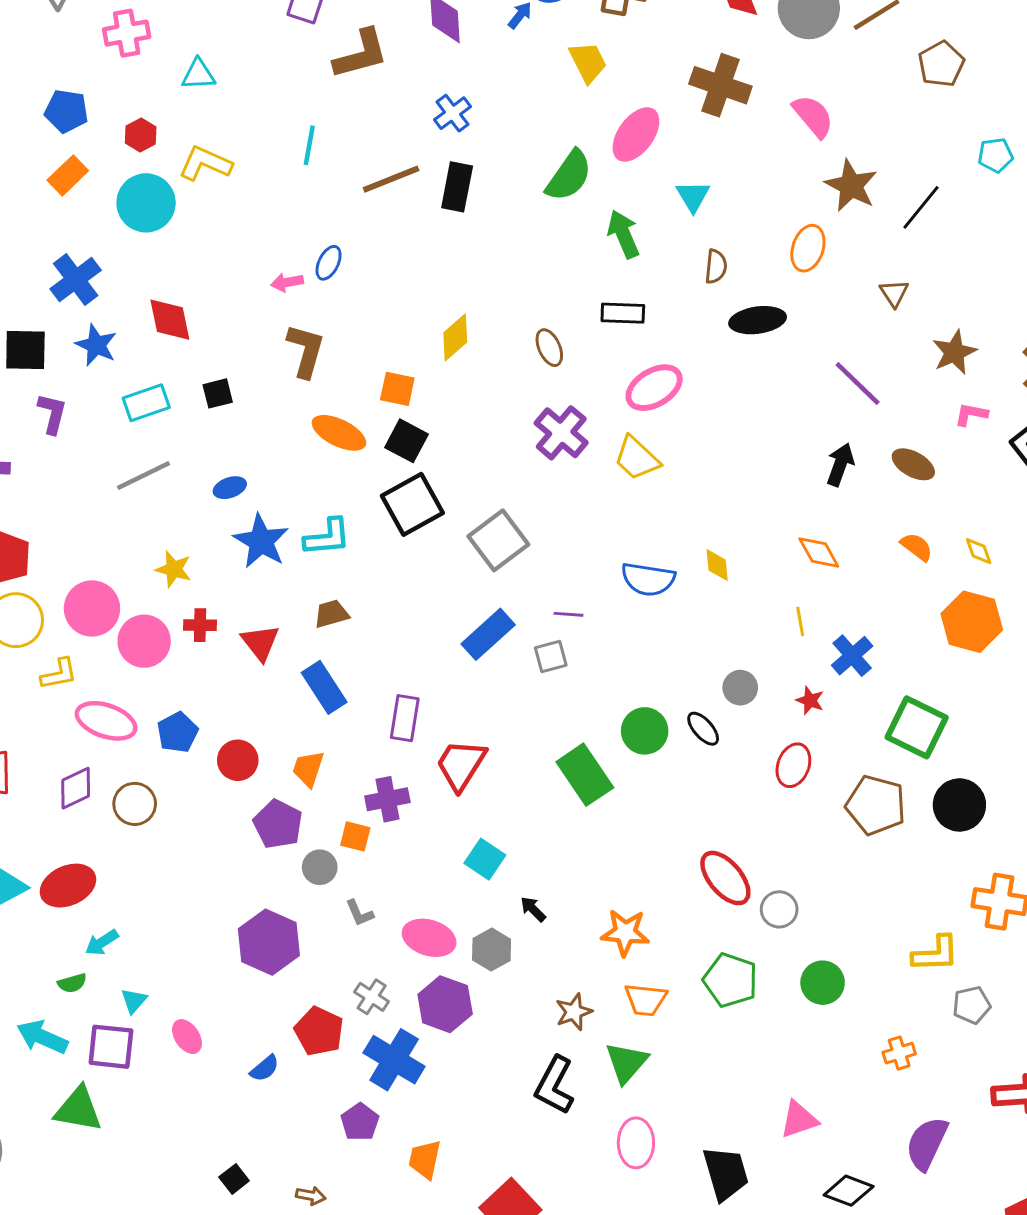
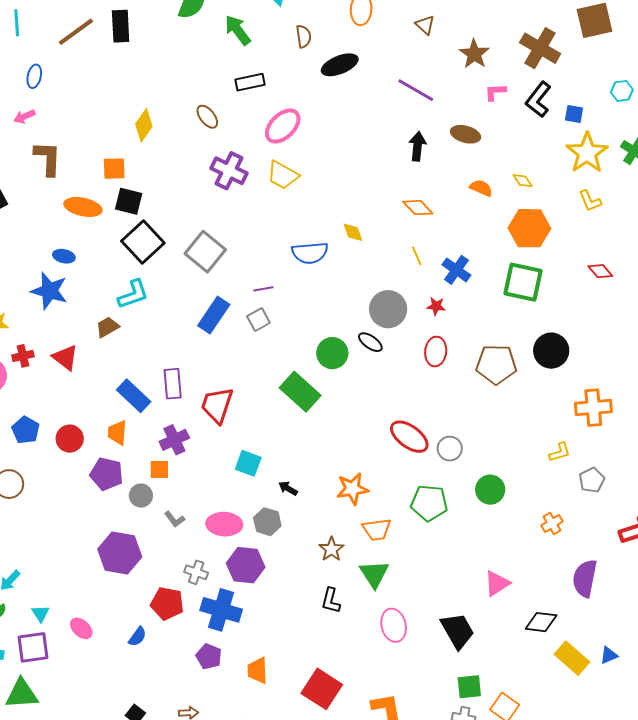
blue ellipse: (329, 263) -> (34, 76), moved
blue ellipse: (230, 488) -> (64, 256), moved, turned 45
cyan L-shape: (327, 537) -> (133, 294), moved
blue rectangle: (324, 687) -> (134, 396), moved
gray circle: (740, 688) -> (388, 309), size x1.6
green square: (917, 727) -> (523, 282), moved
yellow L-shape: (936, 954) -> (560, 452), size x0.7
black L-shape: (555, 1085) -> (331, 601), size x0.7

